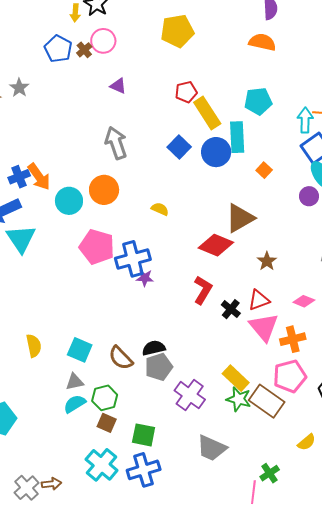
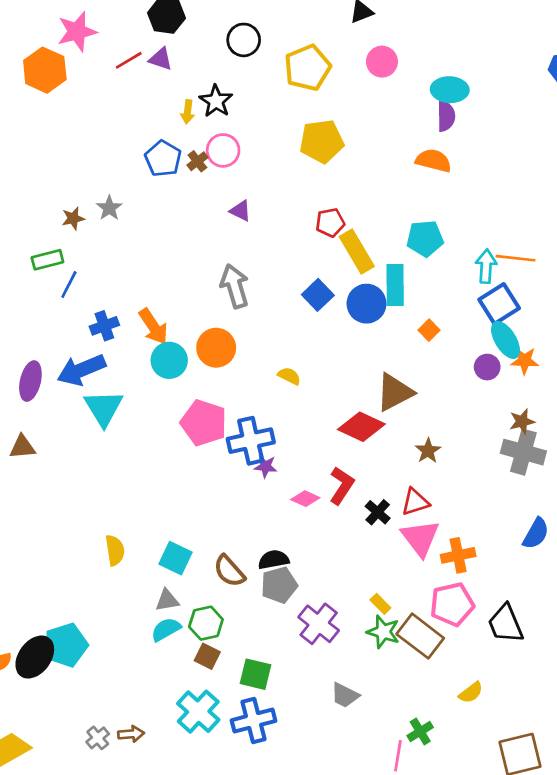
orange arrow: (39, 177) -> (153, 327), moved
pink diamond: (304, 301) -> (305, 499), moved
yellow rectangle: (236, 378) -> (380, 604), size x0.6
gray trapezoid: (212, 448) -> (345, 695), size x0.7
gray cross: (26, 488) -> (98, 738), size x0.7

